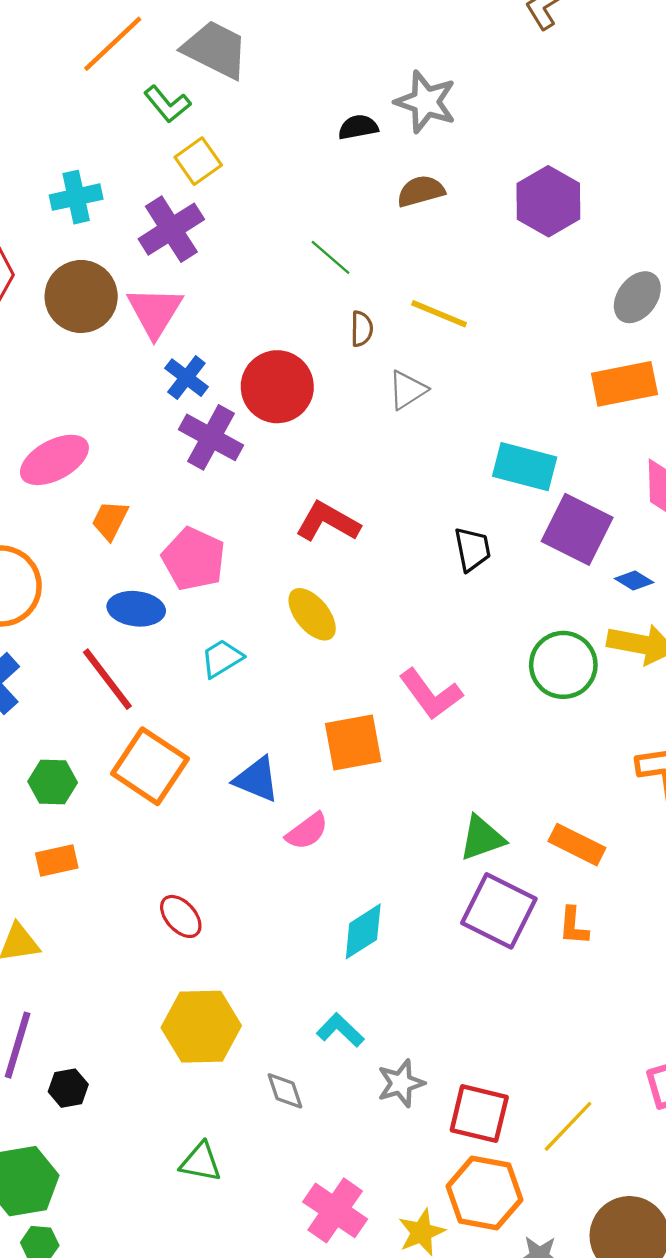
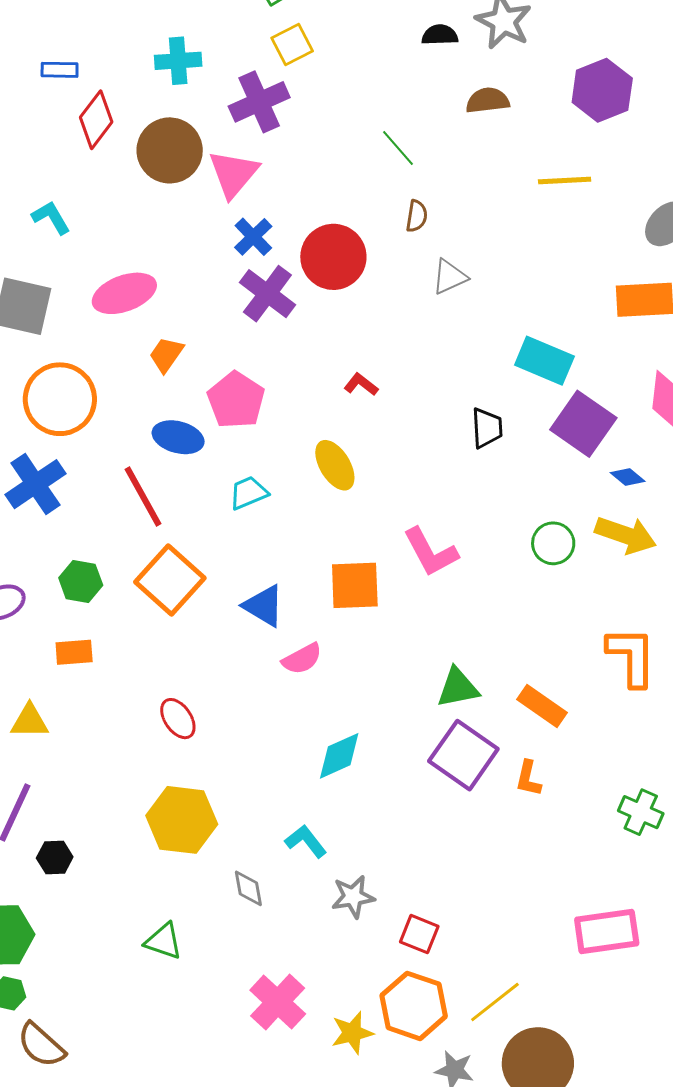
purple hexagon: (548, 201) -> (602, 90), moved
yellow line: (439, 314) -> (565, 180), moved, turned -34
red L-shape: (328, 522) -> (361, 384), size x0.6
green circle: (563, 665) -> (553, 543), size x0.7
red square: (479, 1114) -> (419, 934), size x0.7
yellow line: (568, 1126) -> (495, 1002), moved

